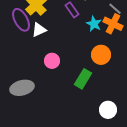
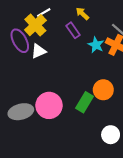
orange circle: (101, 55) -> (103, 90), moved
pink circle: (52, 61) -> (49, 105), moved, size x1.6

